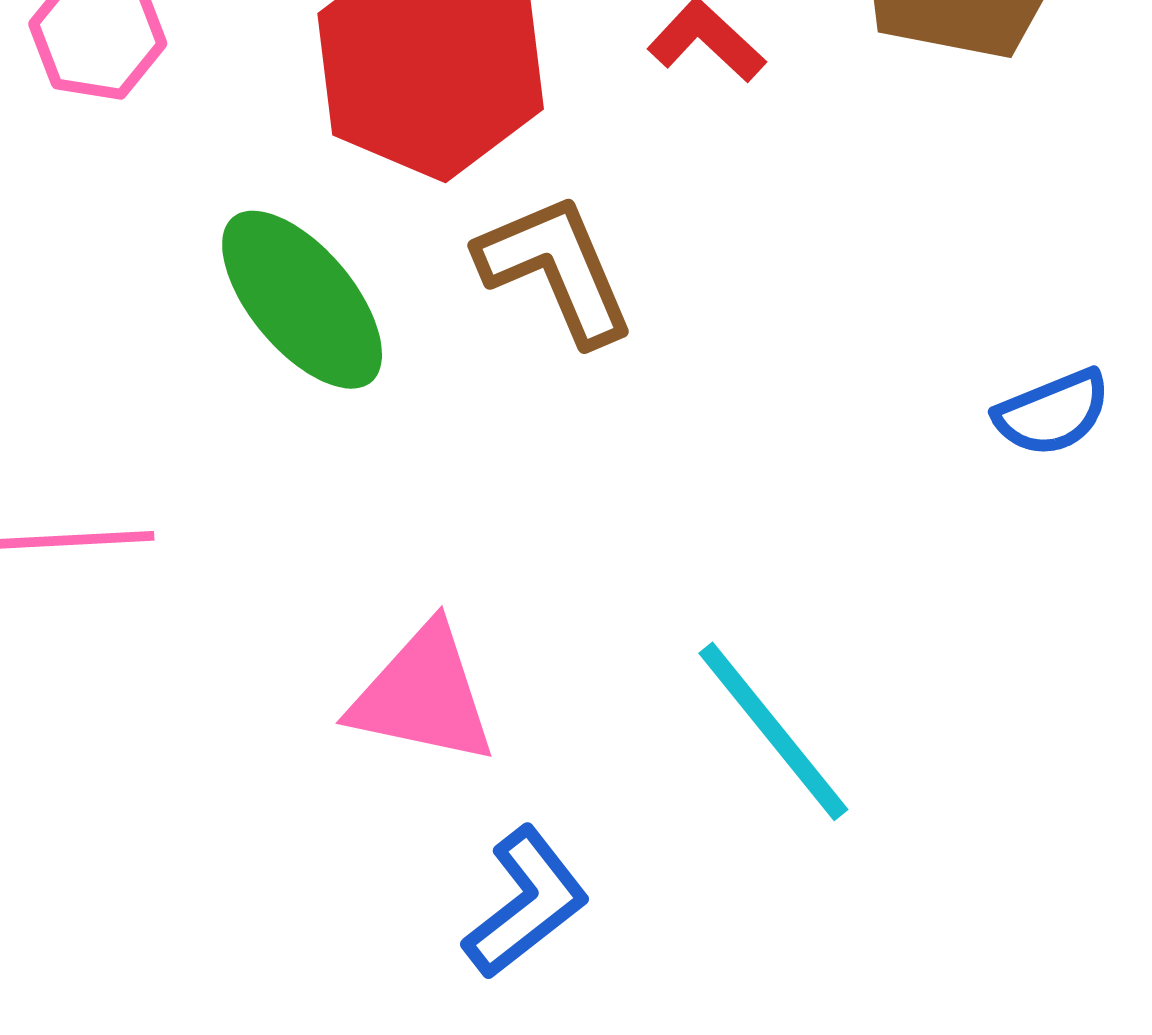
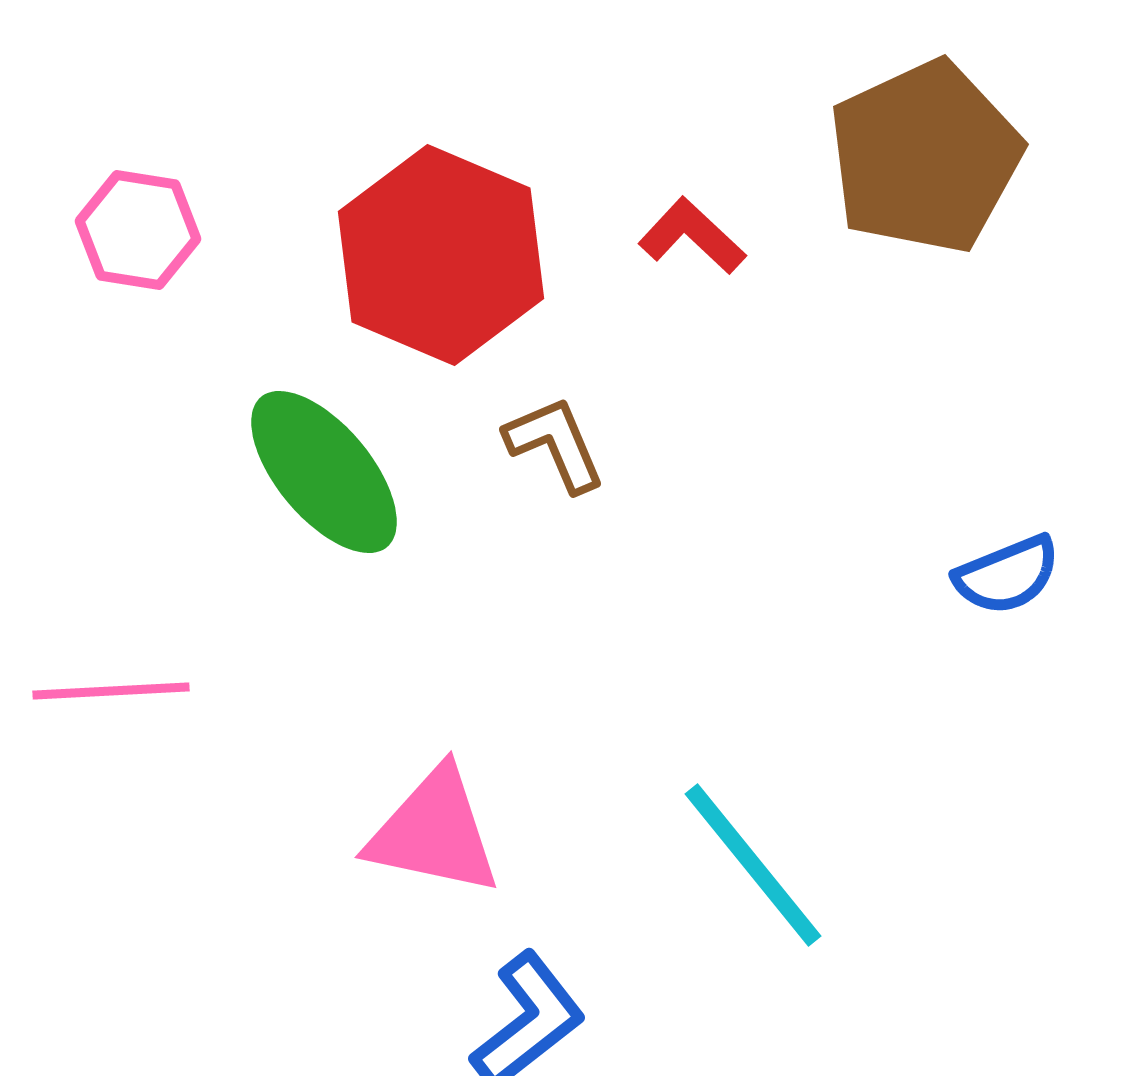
brown L-shape: (556, 269) -> (555, 444), size x0.7

